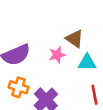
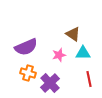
pink star: (57, 55) -> (59, 55), moved

